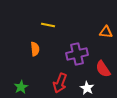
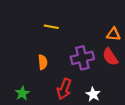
orange semicircle: (35, 49) -> (43, 62), moved
red semicircle: (103, 69) -> (110, 57), moved

